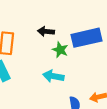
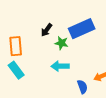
black arrow: (46, 31) -> (47, 30), turned -48

